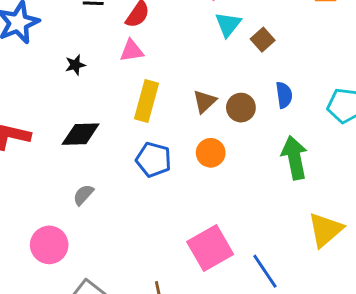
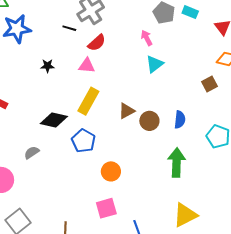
brown square: (263, 40) -> (209, 84), moved
black diamond: (81, 134) -> (54, 120), moved
orange circle: (211, 153) -> (111, 171), moved
pink square: (210, 248) -> (106, 208), size x0.7

